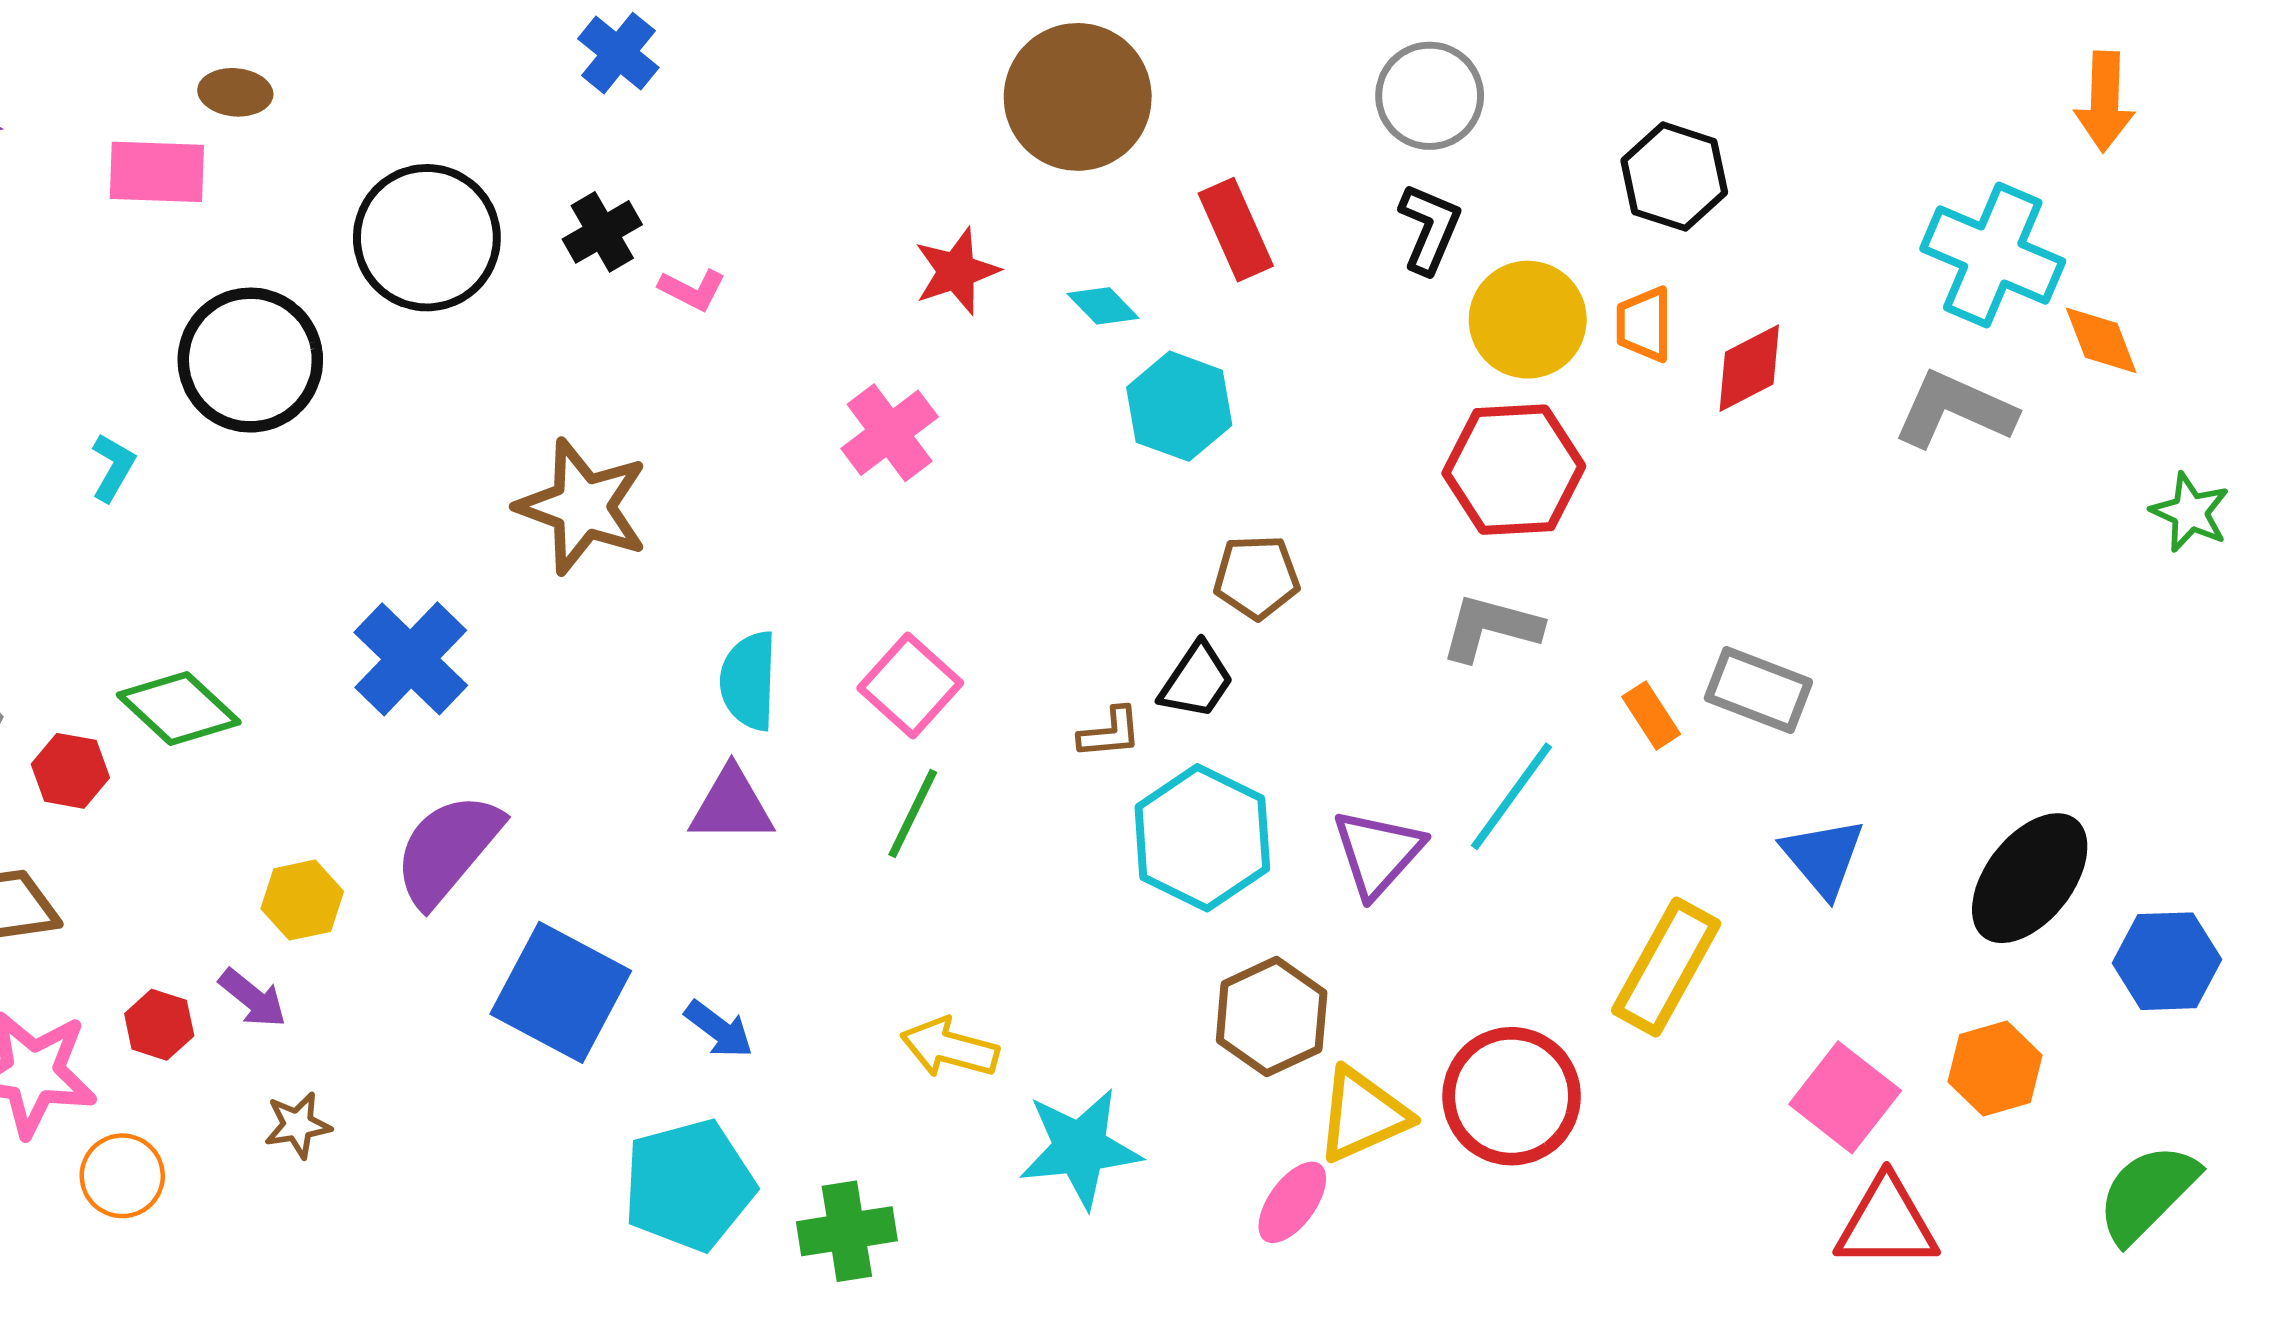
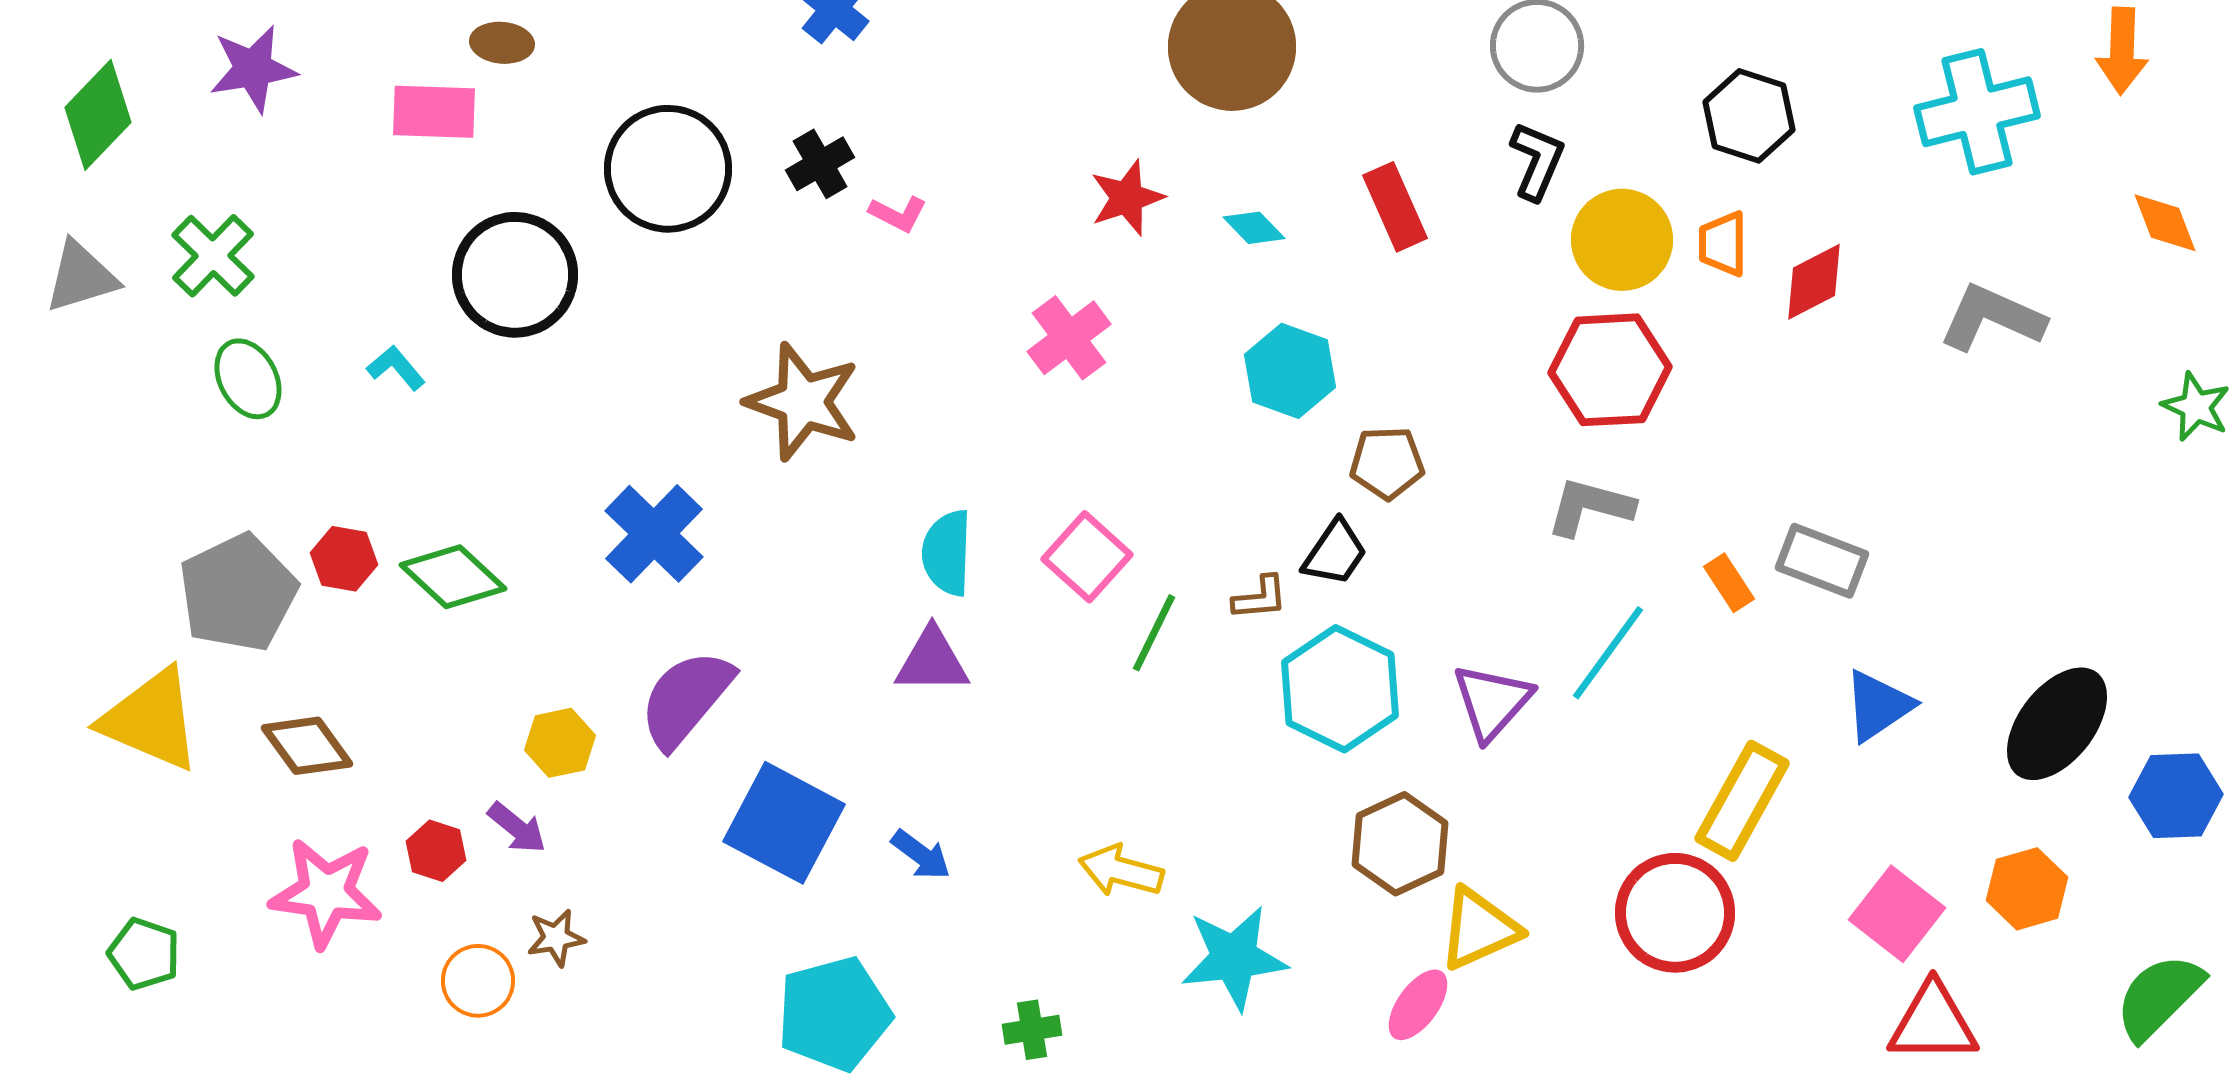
red rectangle: (1236, 230) -> (1395, 207), moved
cyan cross: (1993, 255) -> (1977, 112), moved, turned -37
orange diamond: (2101, 340) -> (2165, 223), moved
cyan hexagon: (1179, 406) -> (1290, 371), moved
cyan L-shape: (113, 467) -> (396, 368), turned -70
red hexagon: (70, 771) -> (344, 559), moved
green line: (913, 814) -> (1154, 633), moved
blue triangle: (1823, 857) -> (1878, 706), turned 36
red circle: (1512, 1096) -> (1675, 913), moved
orange circle: (122, 1176) -> (478, 981), moved
cyan pentagon: (689, 1185) -> (834, 1014), moved
green cross: (847, 1231) -> (1032, 1030), size x0.7

